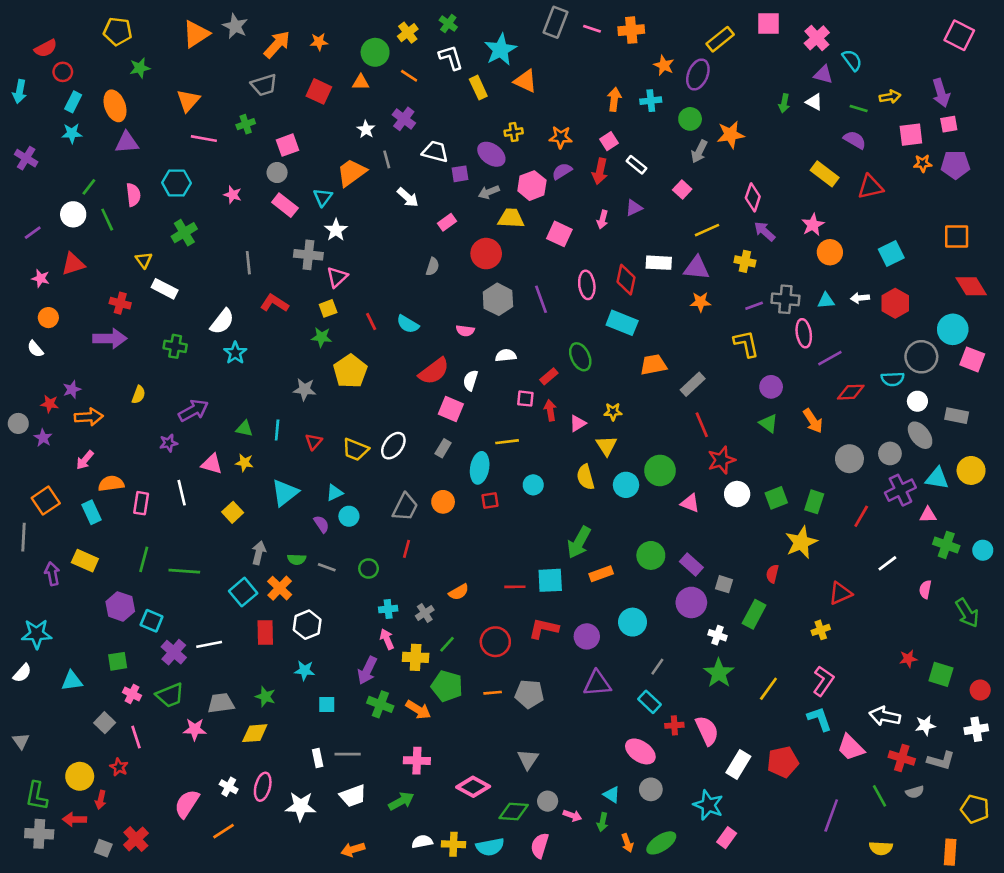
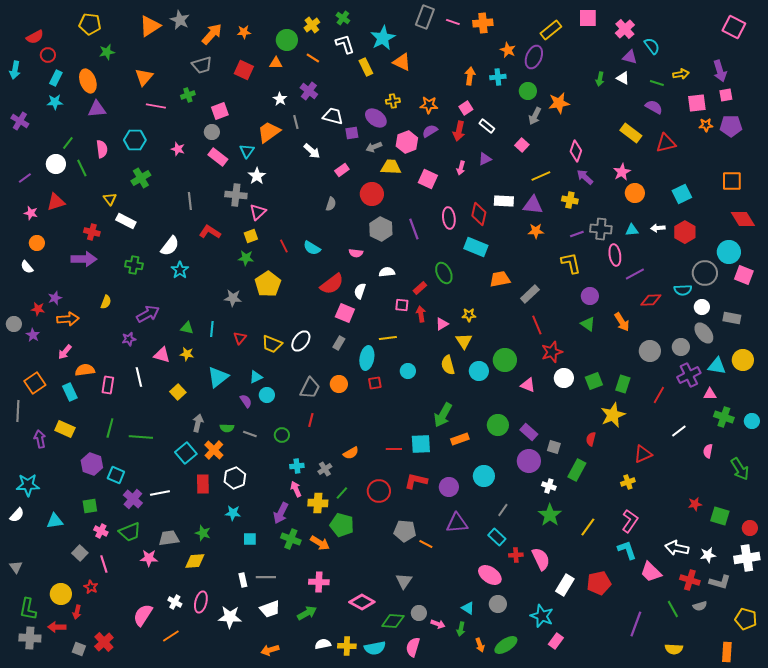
orange line: (493, 693) -> (426, 544), moved, turned 32
white cross: (976, 729) -> (747, 558), size x1.4

